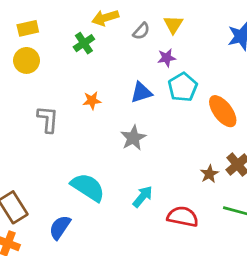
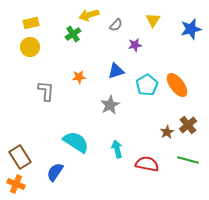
yellow triangle: (173, 24) -> (153, 20), moved
cyan pentagon: (183, 87) -> (147, 85), moved
cyan arrow: (143, 197) -> (117, 149), turned -54

